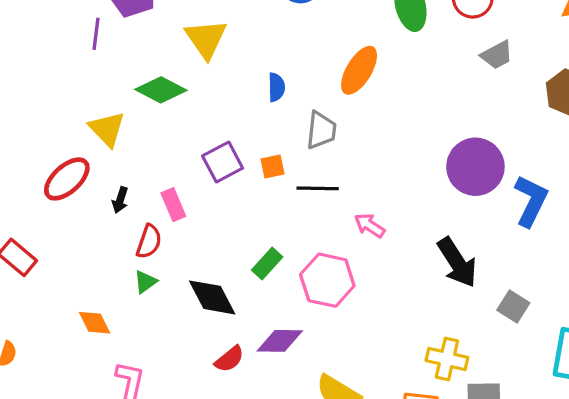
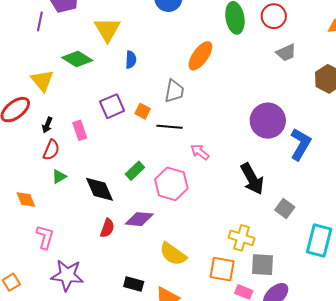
blue semicircle: (276, 87) -> (131, 60), moved
orange square: (273, 166) -> (143, 111), turned 35
red semicircle: (149, 241) -> (51, 150), moved
red semicircle: (229, 359) -> (107, 228), turned -36

